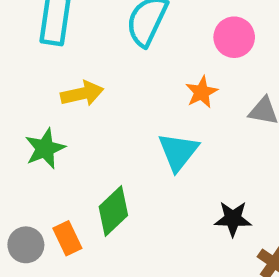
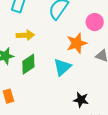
orange star: (202, 92) -> (77, 43), size x1.5
green diamond: (113, 211) -> (28, 64), moved

